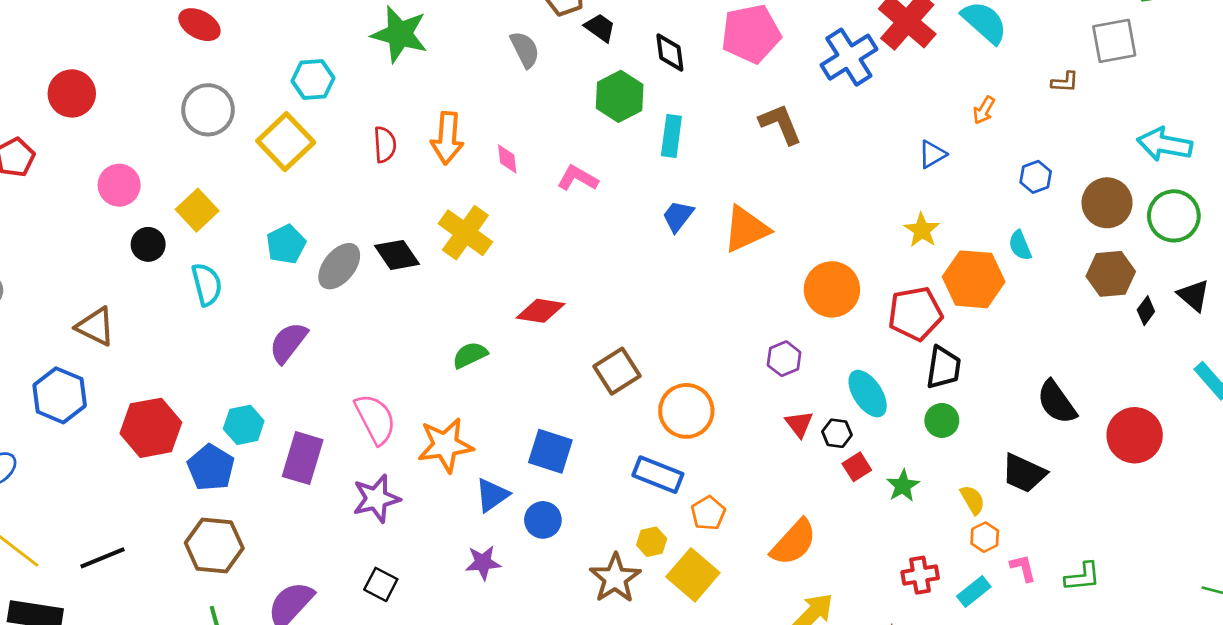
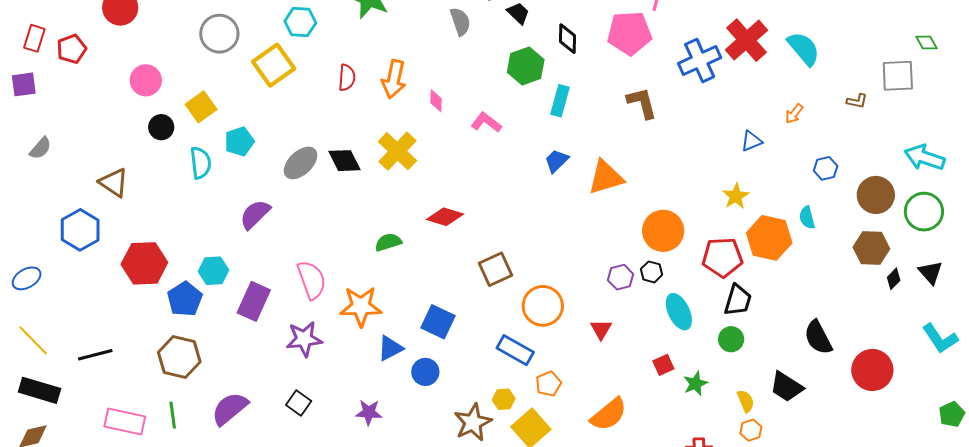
cyan pentagon: (286, 244) -> (239, 142), moved
red triangle: (799, 424) -> (601, 329), moved
black hexagon: (837, 433) -> (651, 272), moved
purple star: (483, 563) -> (369, 412), moved

